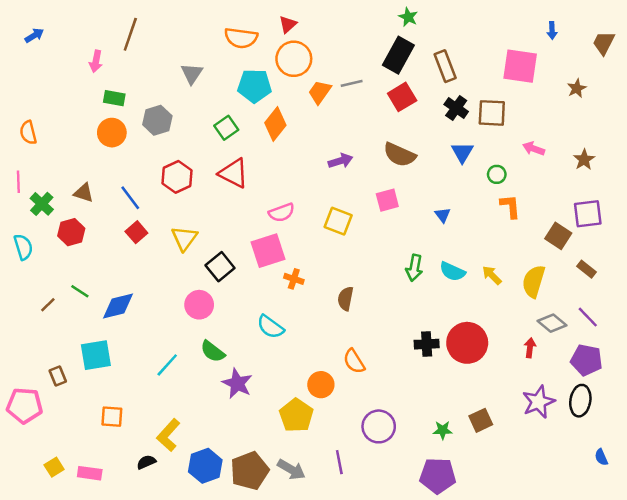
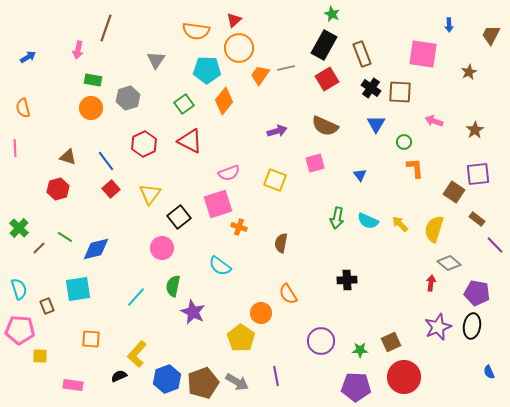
blue arrow: (34, 35) -> (28, 57), moved
green cross: (42, 204) -> (19, 228), moved
cyan semicircle: (23, 247) -> (19, 289), moved
purple line: (588, 317) -> (495, 245), moved
red circle: (467, 343) -> (404, 377), moved
green semicircle: (213, 351) -> (173, 286), turned 65
purple circle: (379, 426) -> (321, 341), moved
yellow square: (54, 467) -> (40, 356), moved, turned 35

